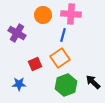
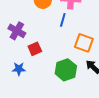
purple cross: (17, 33) -> (17, 31), moved
orange square: (60, 58) -> (84, 43), moved, turned -36

